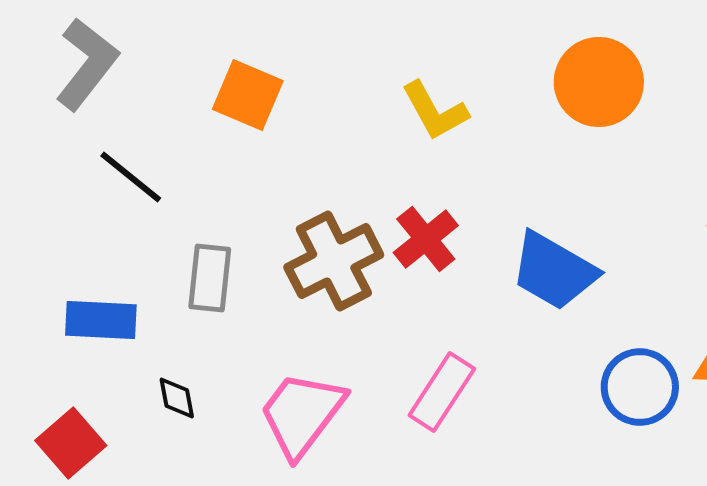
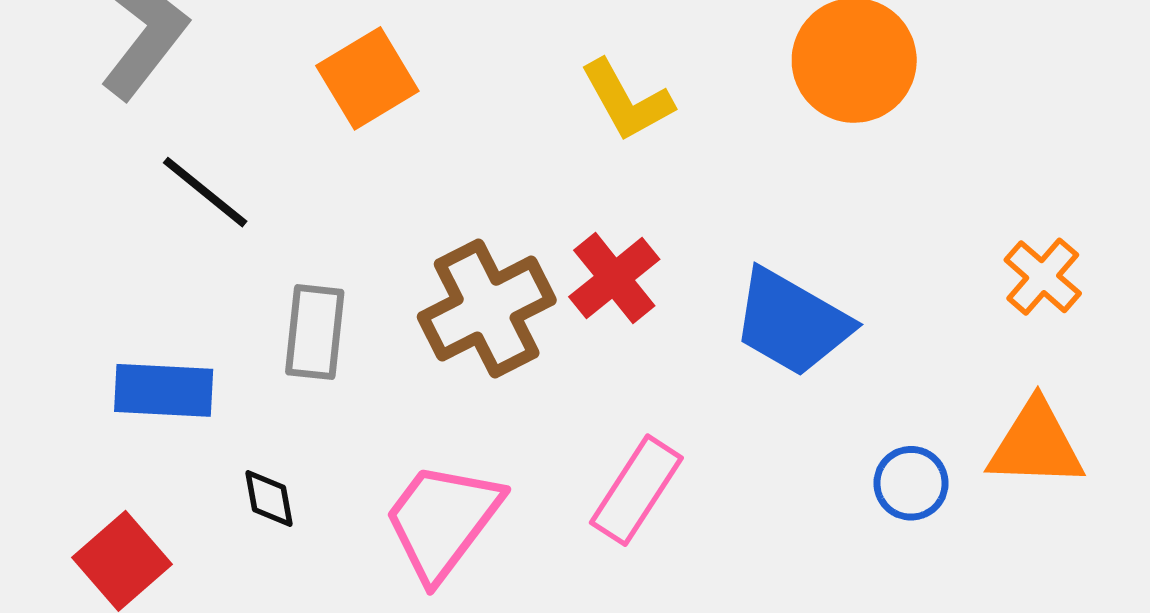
orange square: (248, 95) -> (367, 78), turned 36
blue circle: (640, 387) -> (911, 483), size x0.7

